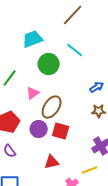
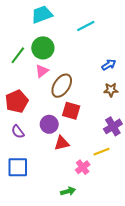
cyan line: (75, 50) -> (86, 26), turned -66
green circle: (49, 64) -> (43, 48), moved
purple circle: (39, 129) -> (49, 124), moved

